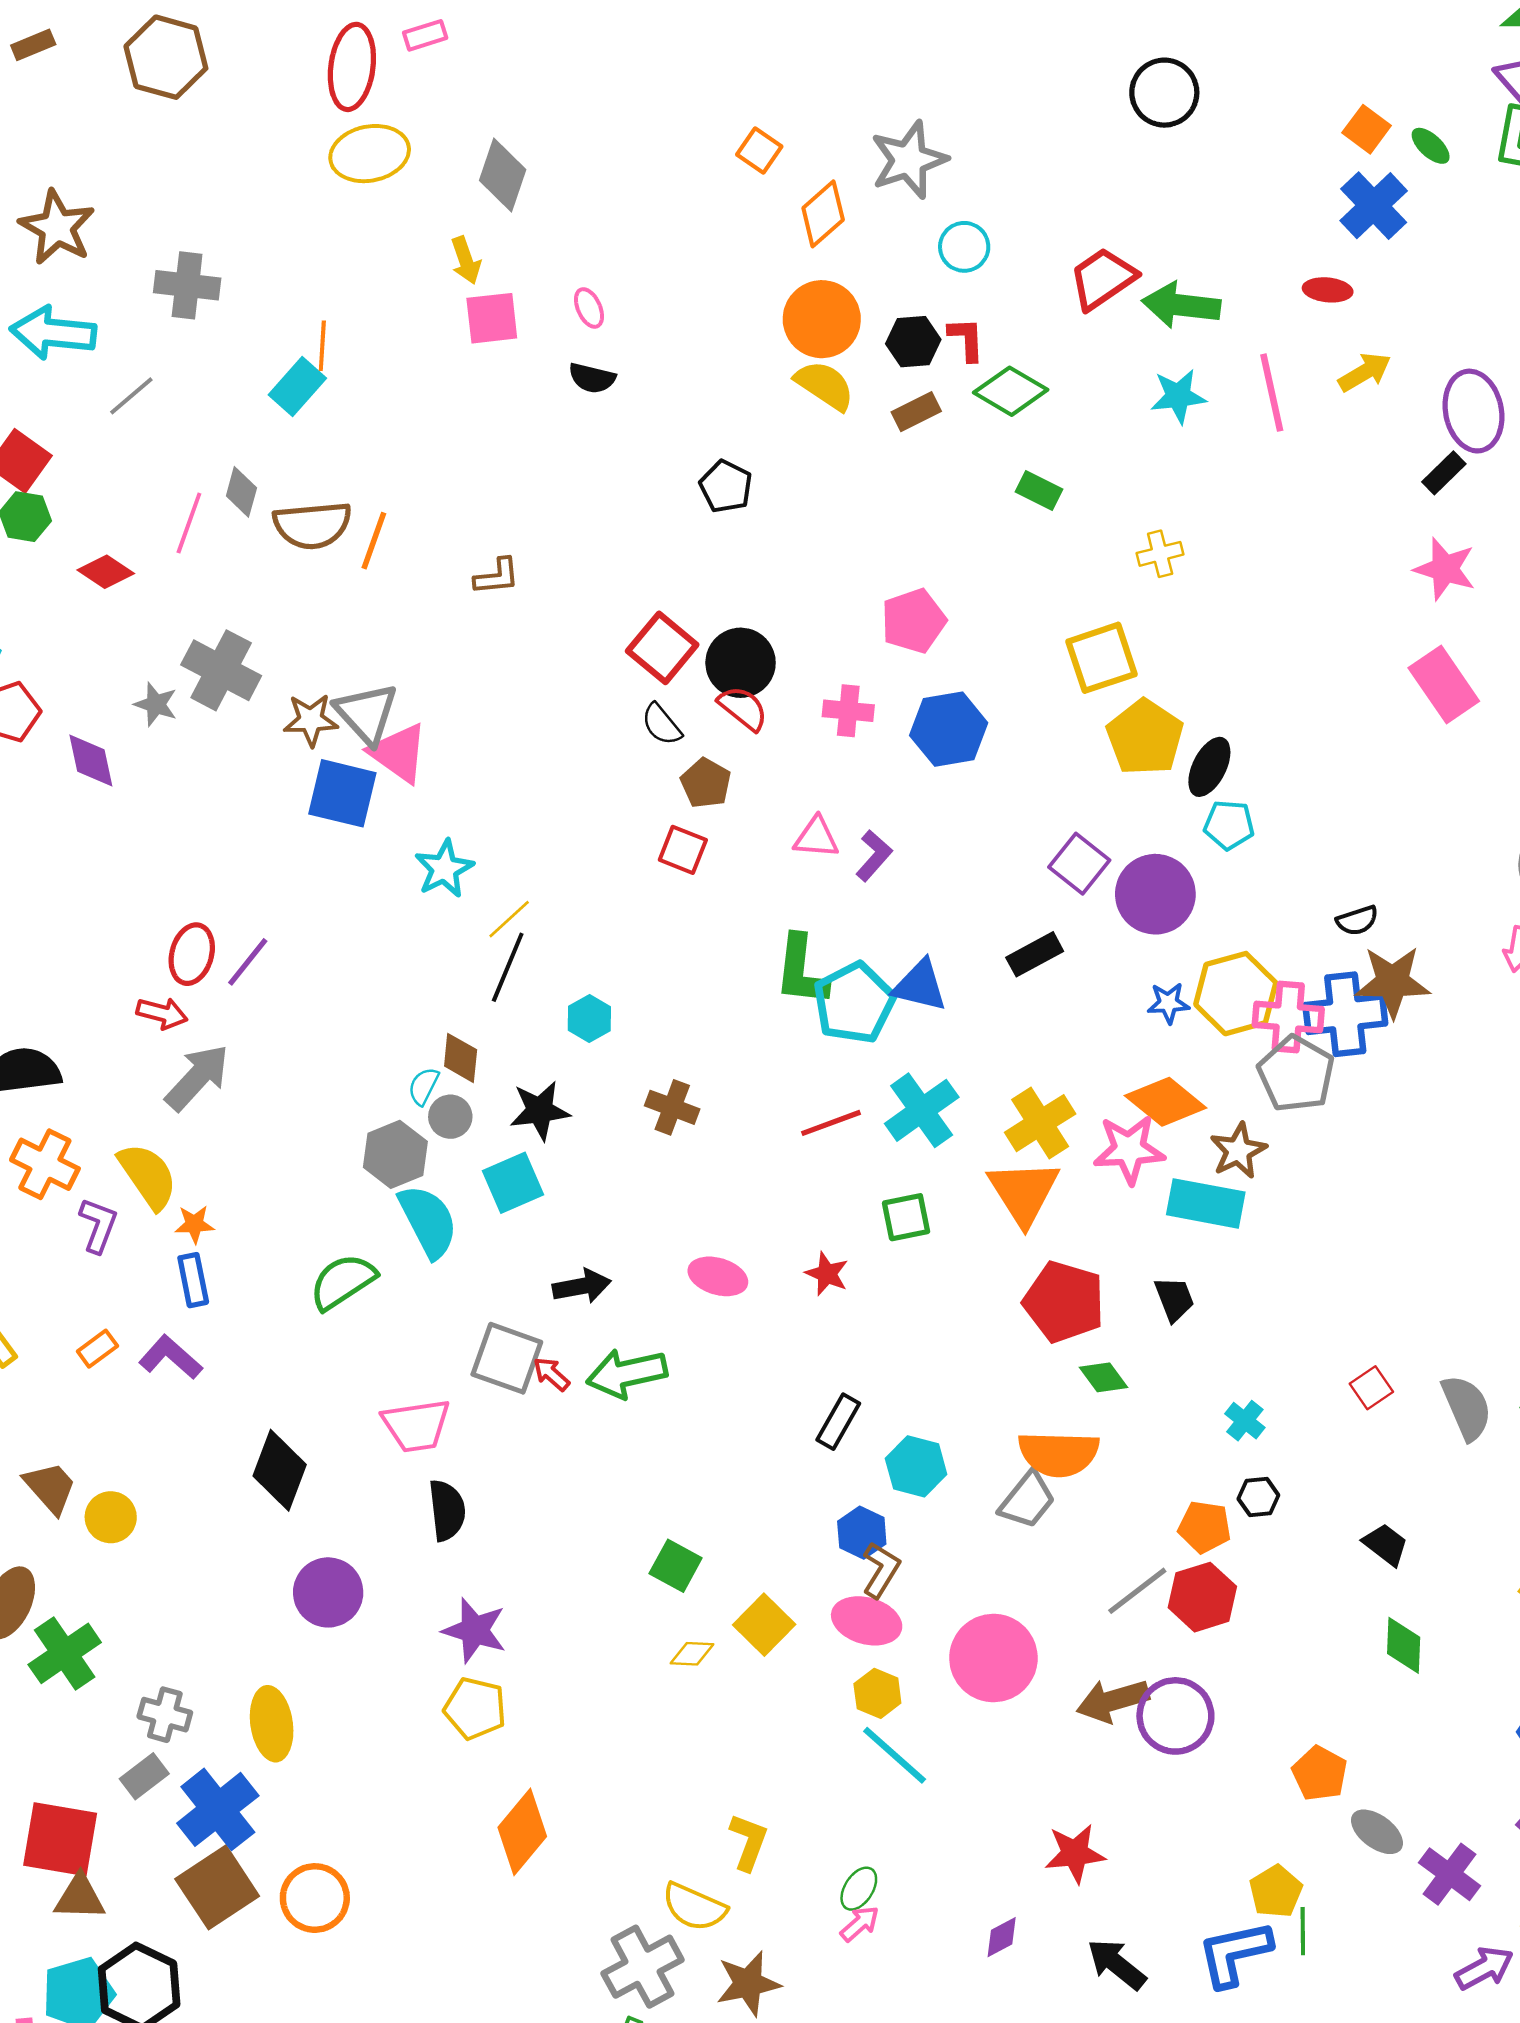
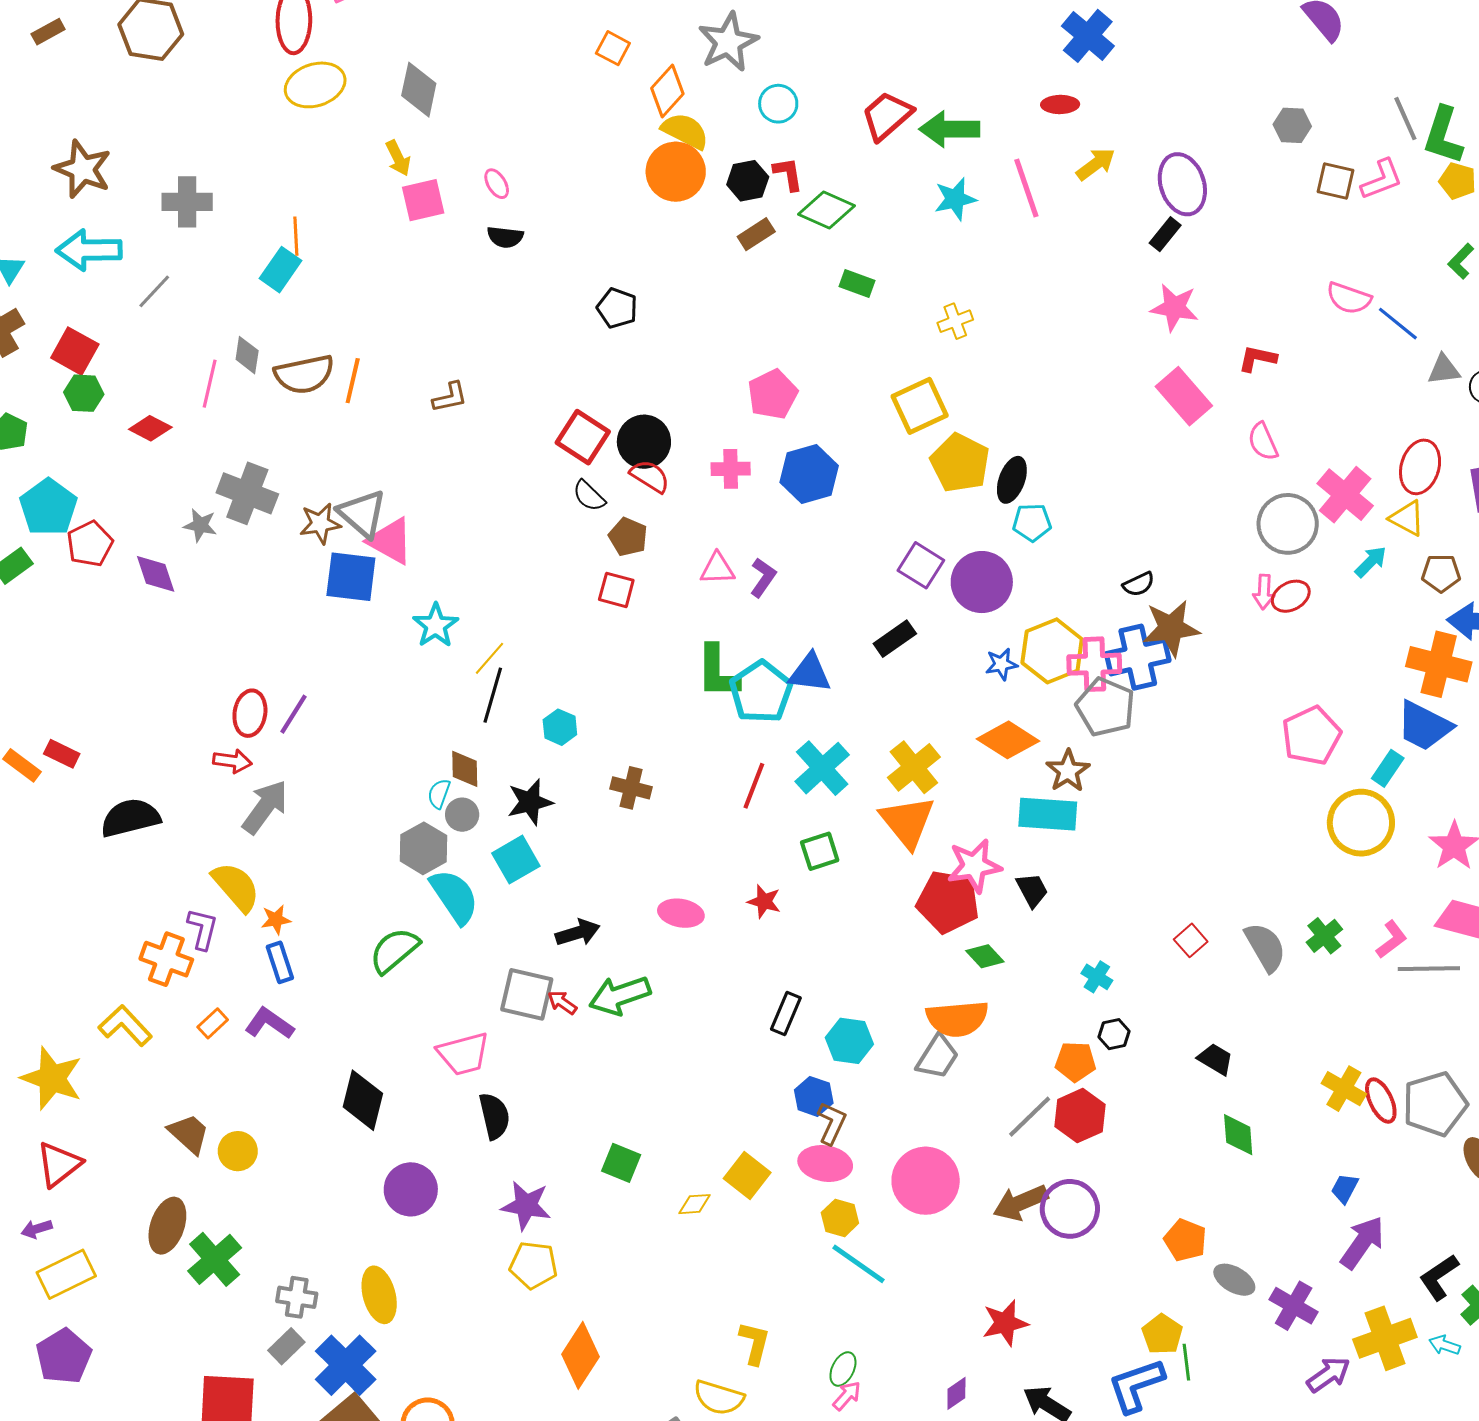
yellow semicircle: (825, 385) -> (685, 131), moved
red line: (831, 1123) -> (754, 786), turned -42
pink star: (1129, 1149) -> (974, 866), moved
orange cross: (45, 1164) -> (166, 959), moved
green square: (676, 1566) -> (621, 1163), moved

